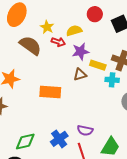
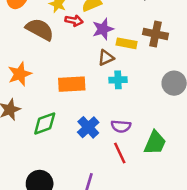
cyan cross: (112, 80) -> (118, 80), moved
blue cross: (59, 139) -> (88, 127), moved
green diamond: (25, 142) -> (45, 123), moved

